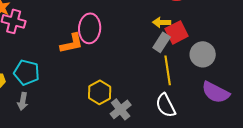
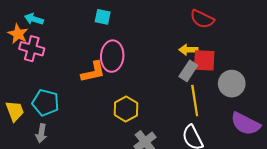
red square: (177, 32) -> (204, 60), turned 30
yellow hexagon: (100, 92) -> (126, 109), moved

